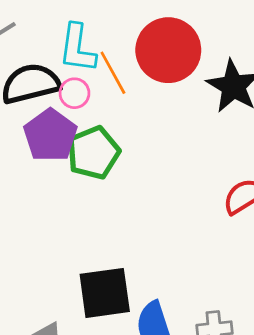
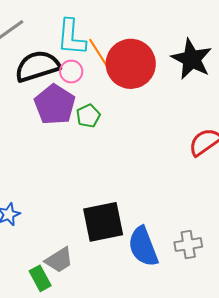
red circle: (168, 50) -> (131, 64), moved
green pentagon: (93, 153) -> (88, 116), size x0.6

